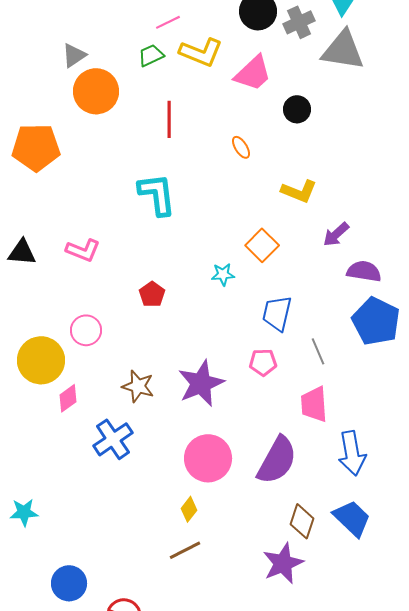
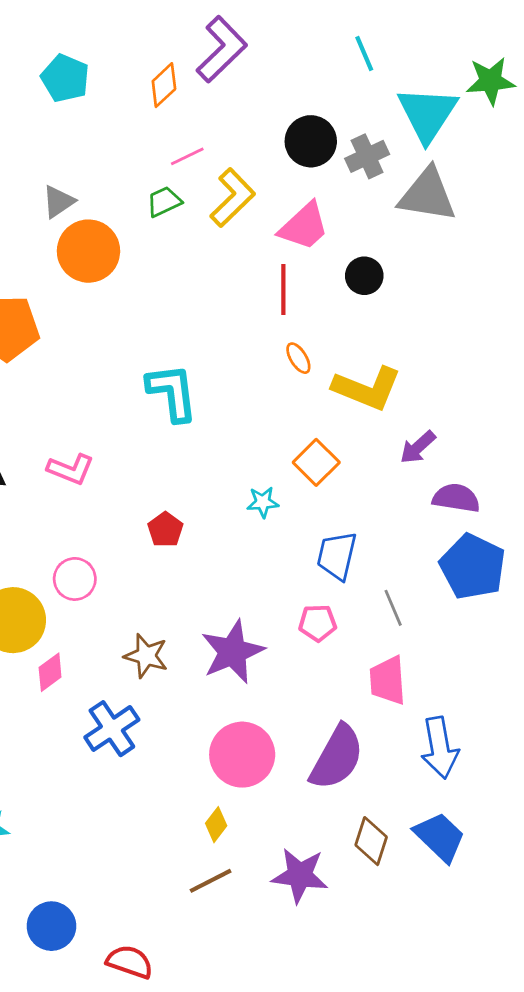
yellow L-shape: (201, 52) -> (233, 198), turned -66
red line: (169, 119) -> (283, 289), moved
orange ellipse: (241, 147) -> (298, 358), moved
yellow L-shape: (299, 191) -> (367, 388), size x1.4
purple star: (283, 563) -> (300, 875), moved, turned 30

